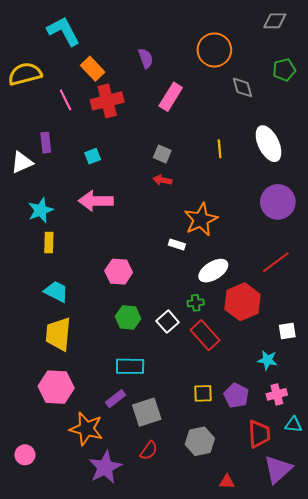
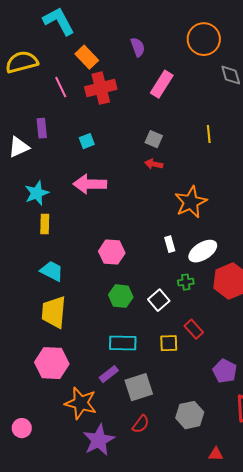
white rectangle: (177, 245) -> (170, 244), moved, turned 56
red rectangle: (205, 335) -> (194, 329), moved, size x0.7
yellow square: (203, 393) -> (169, 343), moved

